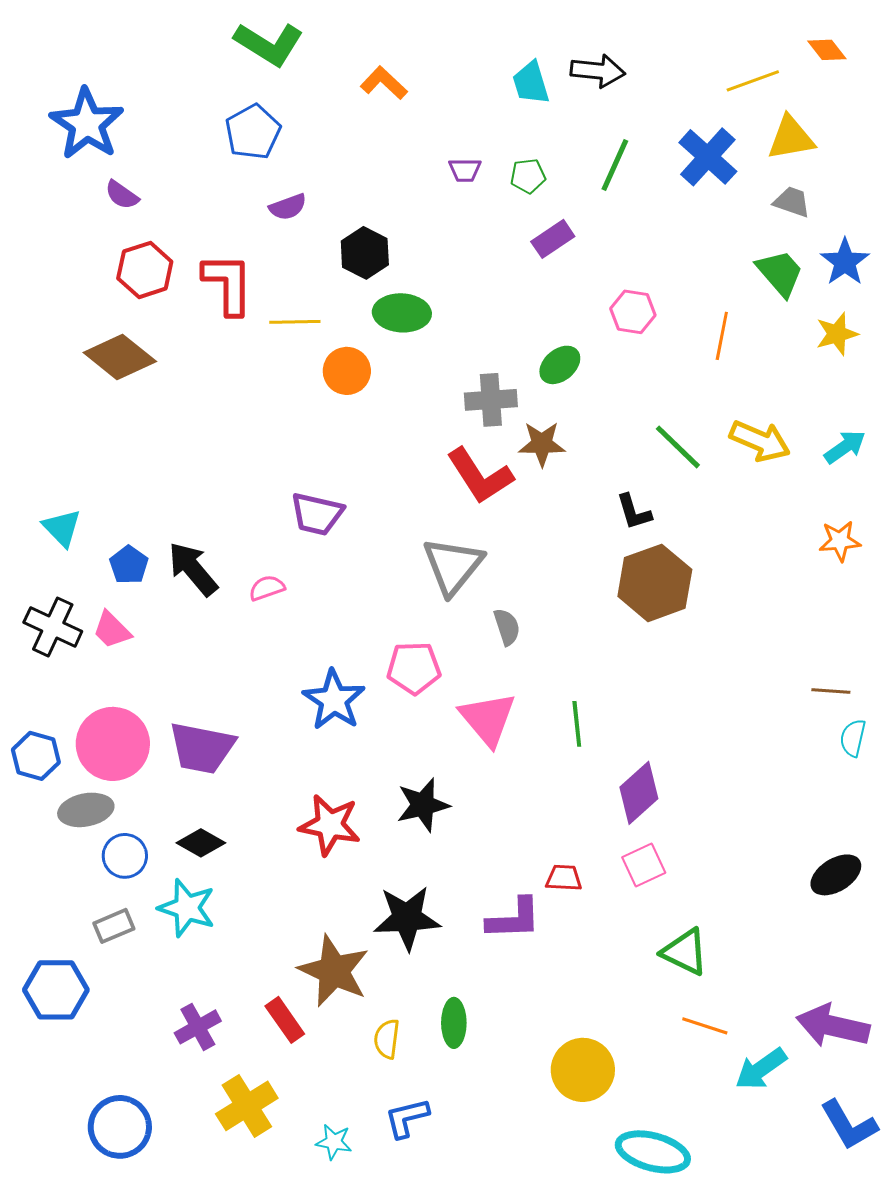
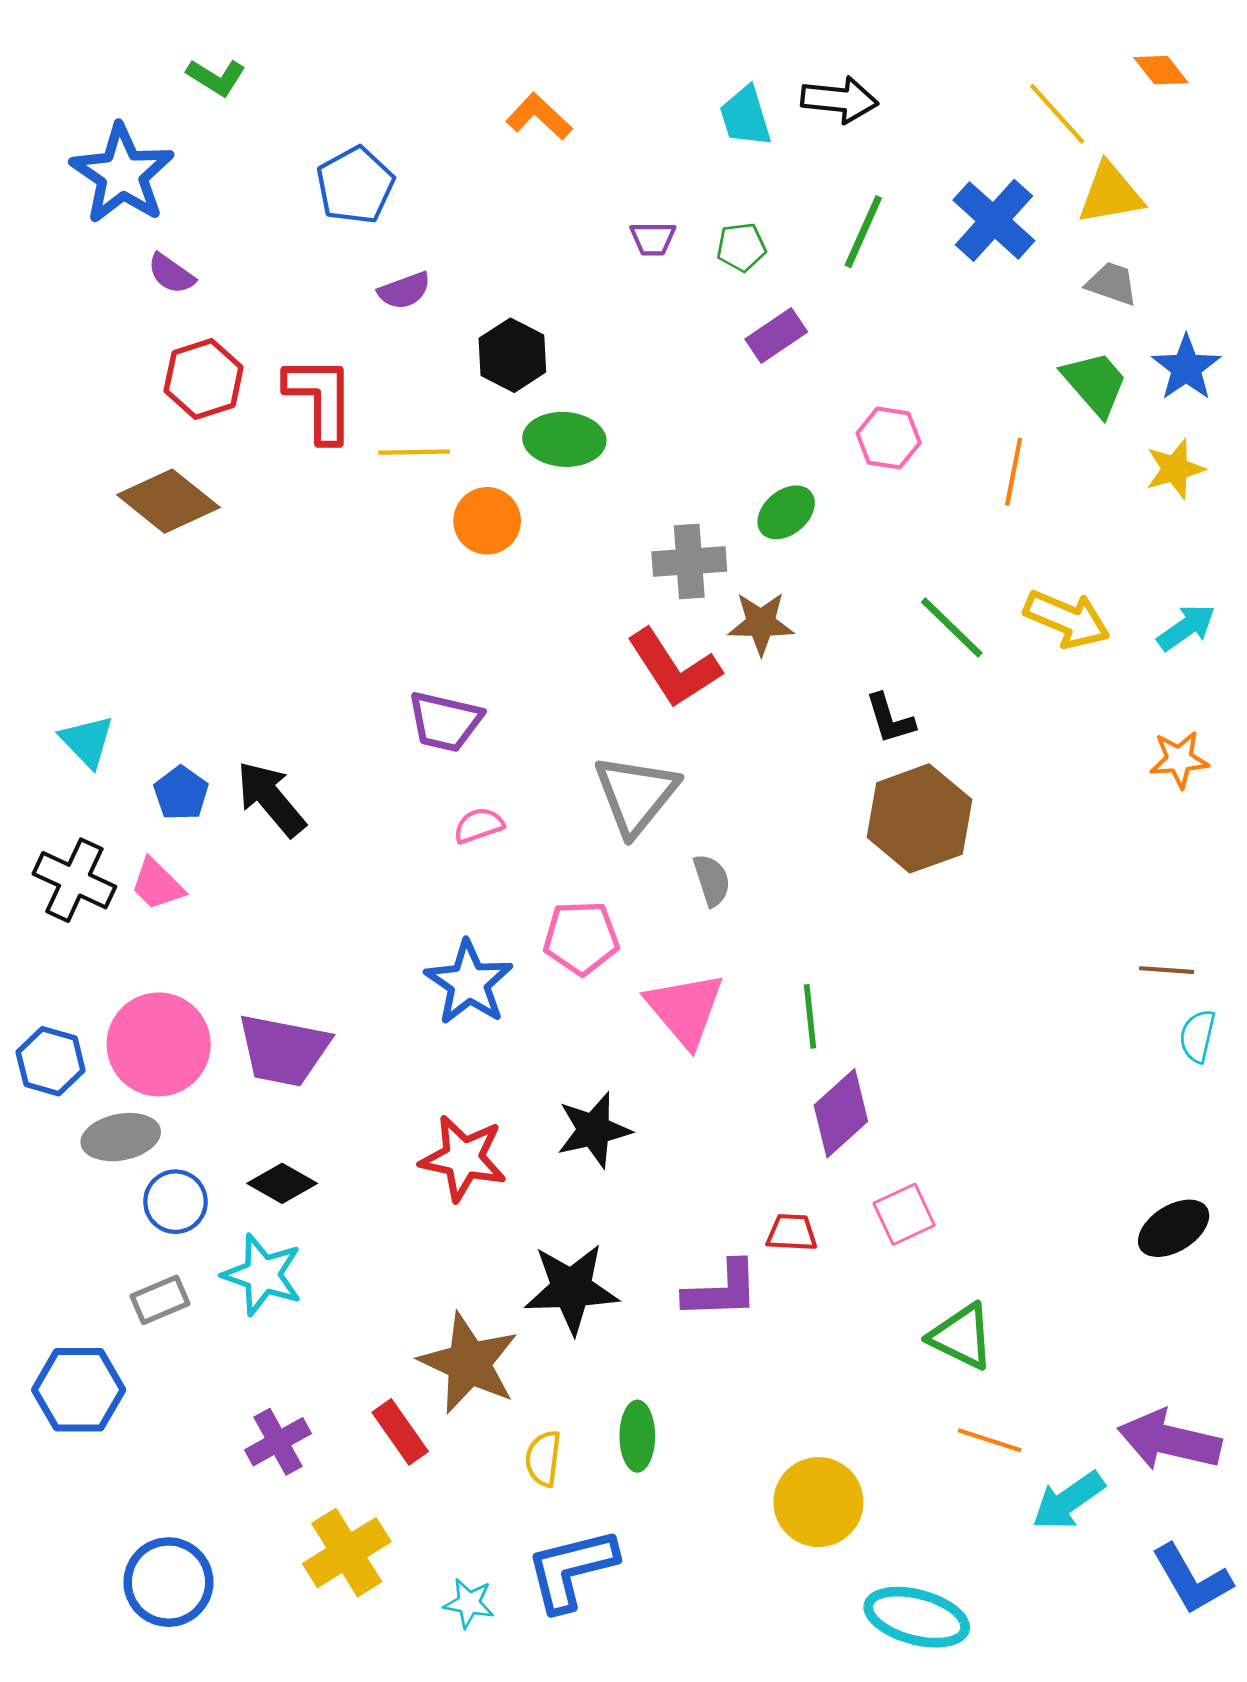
green L-shape: (269, 44) -> (216, 77), moved, size x0.6
yellow line: (753, 81) -> (1057, 114), turned 68
pink semicircle: (267, 588) -> (479, 825), moved
purple diamond: (639, 793) -> (841, 1113), moved
blue L-shape: (407, 1118) -> (571, 1569), size x1.5

